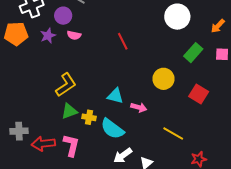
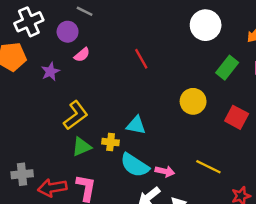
pink semicircle: (74, 35) -> (82, 55), turned -48
purple star: (48, 36) -> (50, 72), moved
pink arrow: (139, 107) -> (165, 171), moved
yellow cross: (89, 117) -> (111, 142), moved

